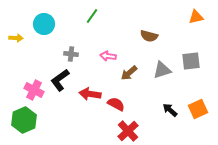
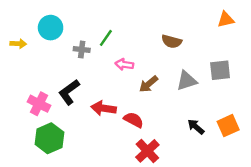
green line: (92, 16) -> (106, 38), moved
gray cross: (71, 54) -> (82, 49), moved
green hexagon: (24, 120) -> (49, 138), moved

